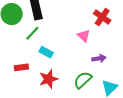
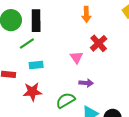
cyan rectangle: (46, 52) -> (36, 65), turned -48

